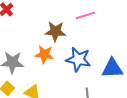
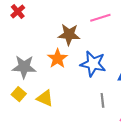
orange star: (44, 54) -> (57, 59), turned 30

